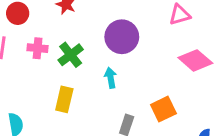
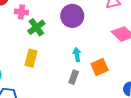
pink cross: (38, 48) -> (21, 12), moved
cyan arrow: (111, 78) -> (77, 55), moved

